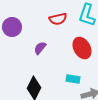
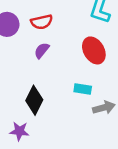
red semicircle: (58, 19) -> (42, 22), moved

